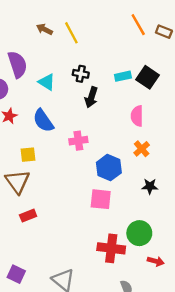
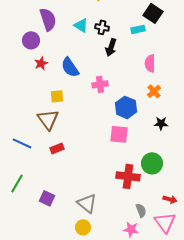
black square: (148, 77) -> (153, 13), moved
cyan triangle: (47, 82) -> (81, 25), moved
red arrow: (156, 261) -> (170, 199), moved

